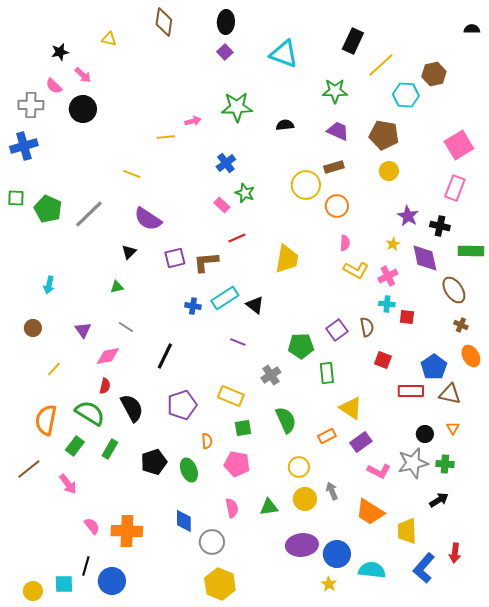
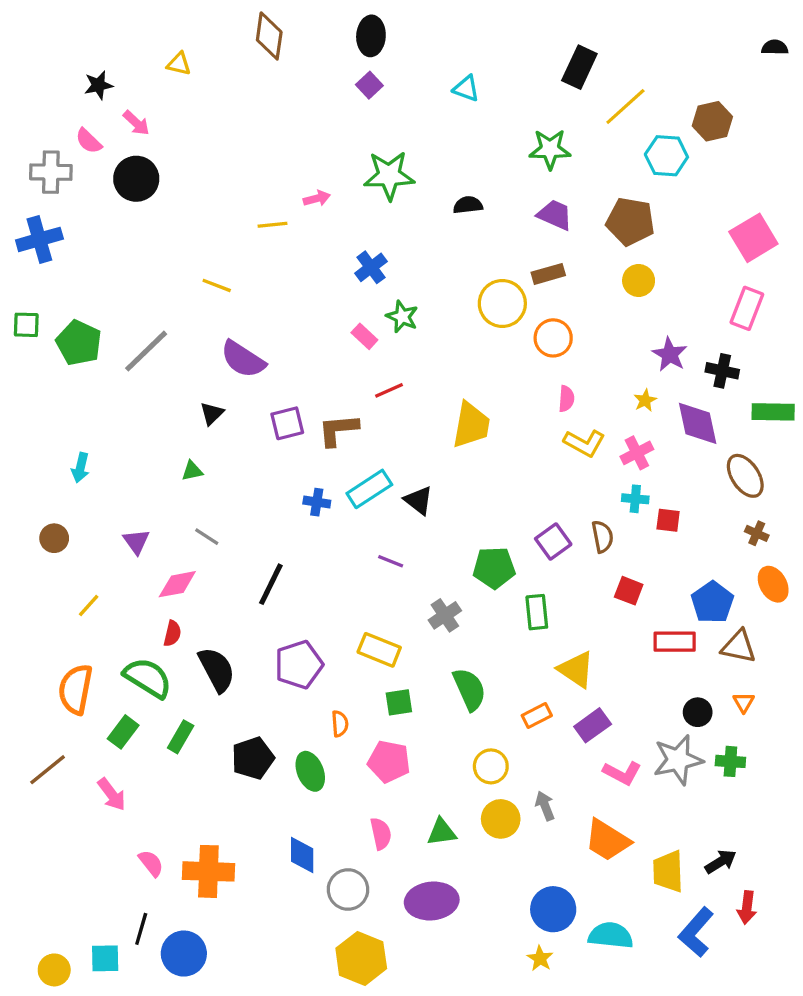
cyan triangle: (284, 54) -> (466, 88), size x0.6
black arrow: (439, 500) -> (721, 862), moved
purple ellipse: (302, 545) -> (432, 901), moved

